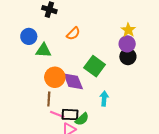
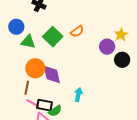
yellow star: (128, 30) -> (121, 35), moved
orange semicircle: (73, 34) -> (77, 31), moved
black circle: (128, 57) -> (122, 60), moved
green square: (95, 66) -> (53, 37), moved

